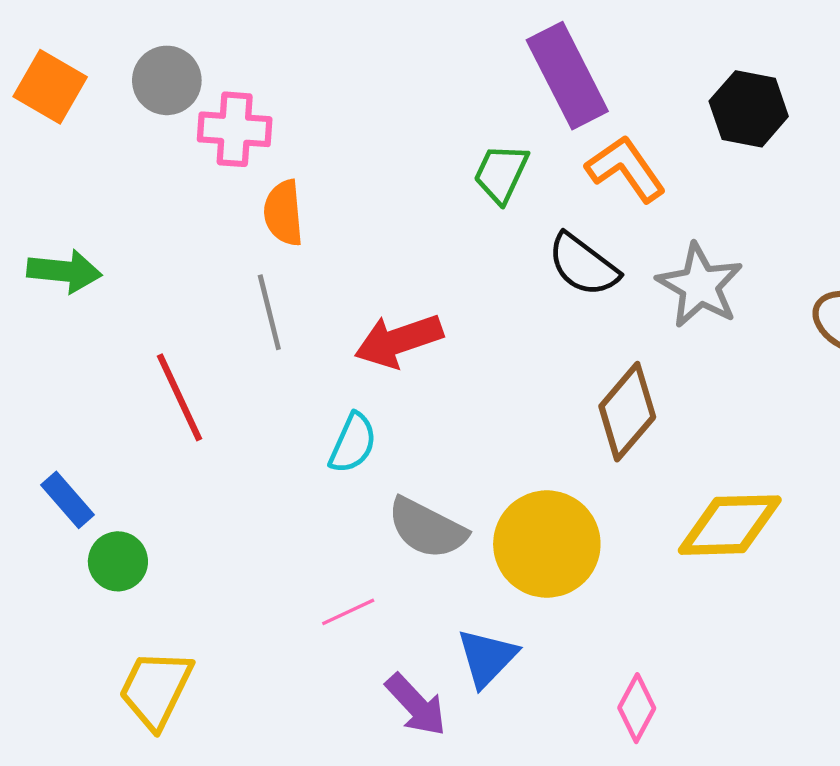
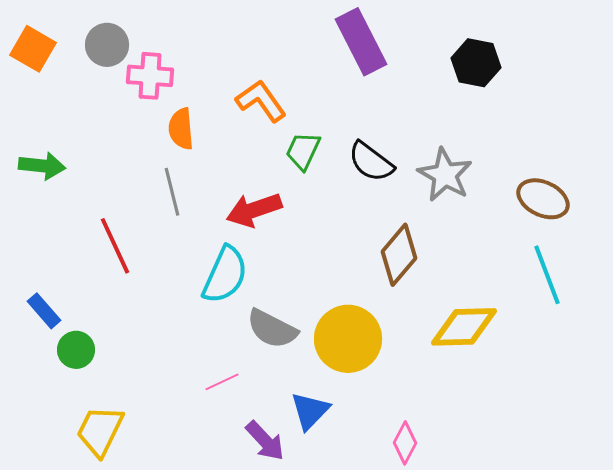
orange L-shape: (626, 169) -> (261, 101), moved
green trapezoid: (501, 173) -> (303, 151), moved
cyan semicircle: (353, 443) -> (225, 275), size x1.5

